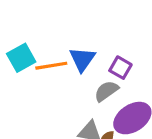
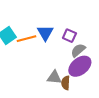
gray semicircle: (106, 91) -> (78, 50), moved

